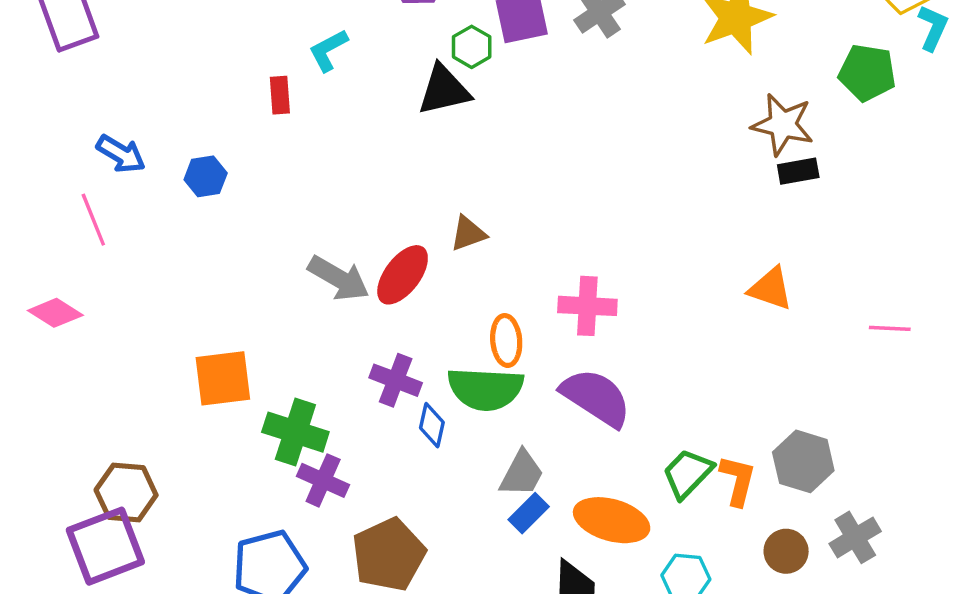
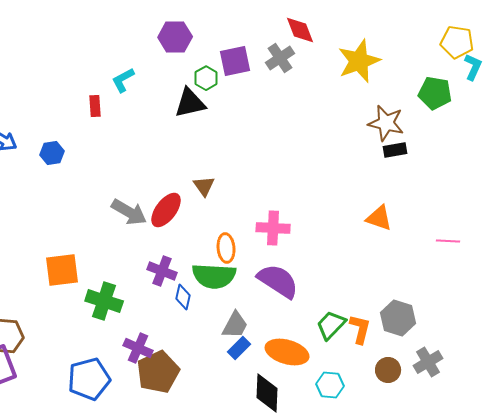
brown triangle: (468, 233) -> (204, 186), turned -45
purple cross: (323, 480) -> (138, 348), moved

